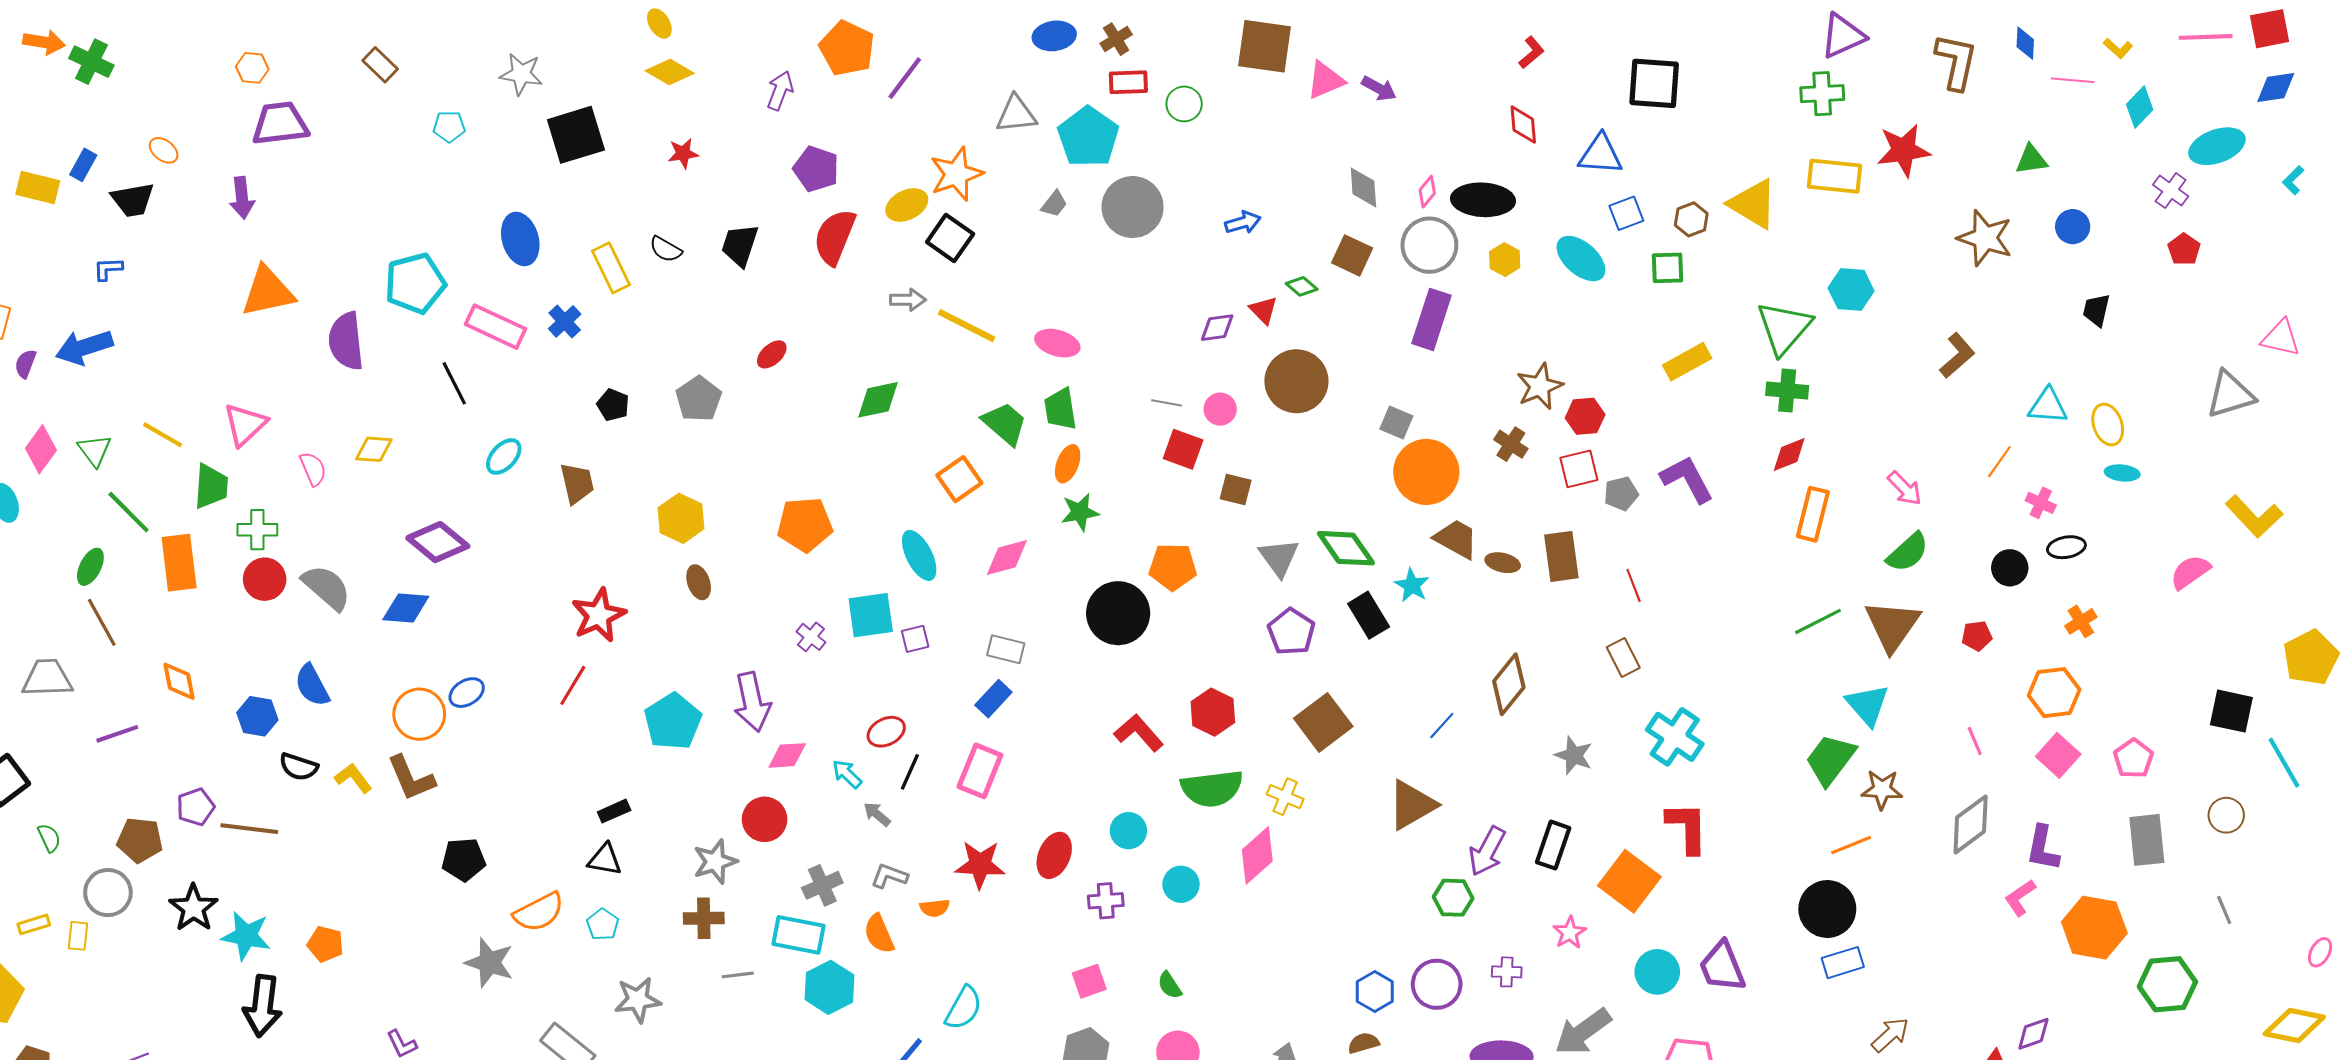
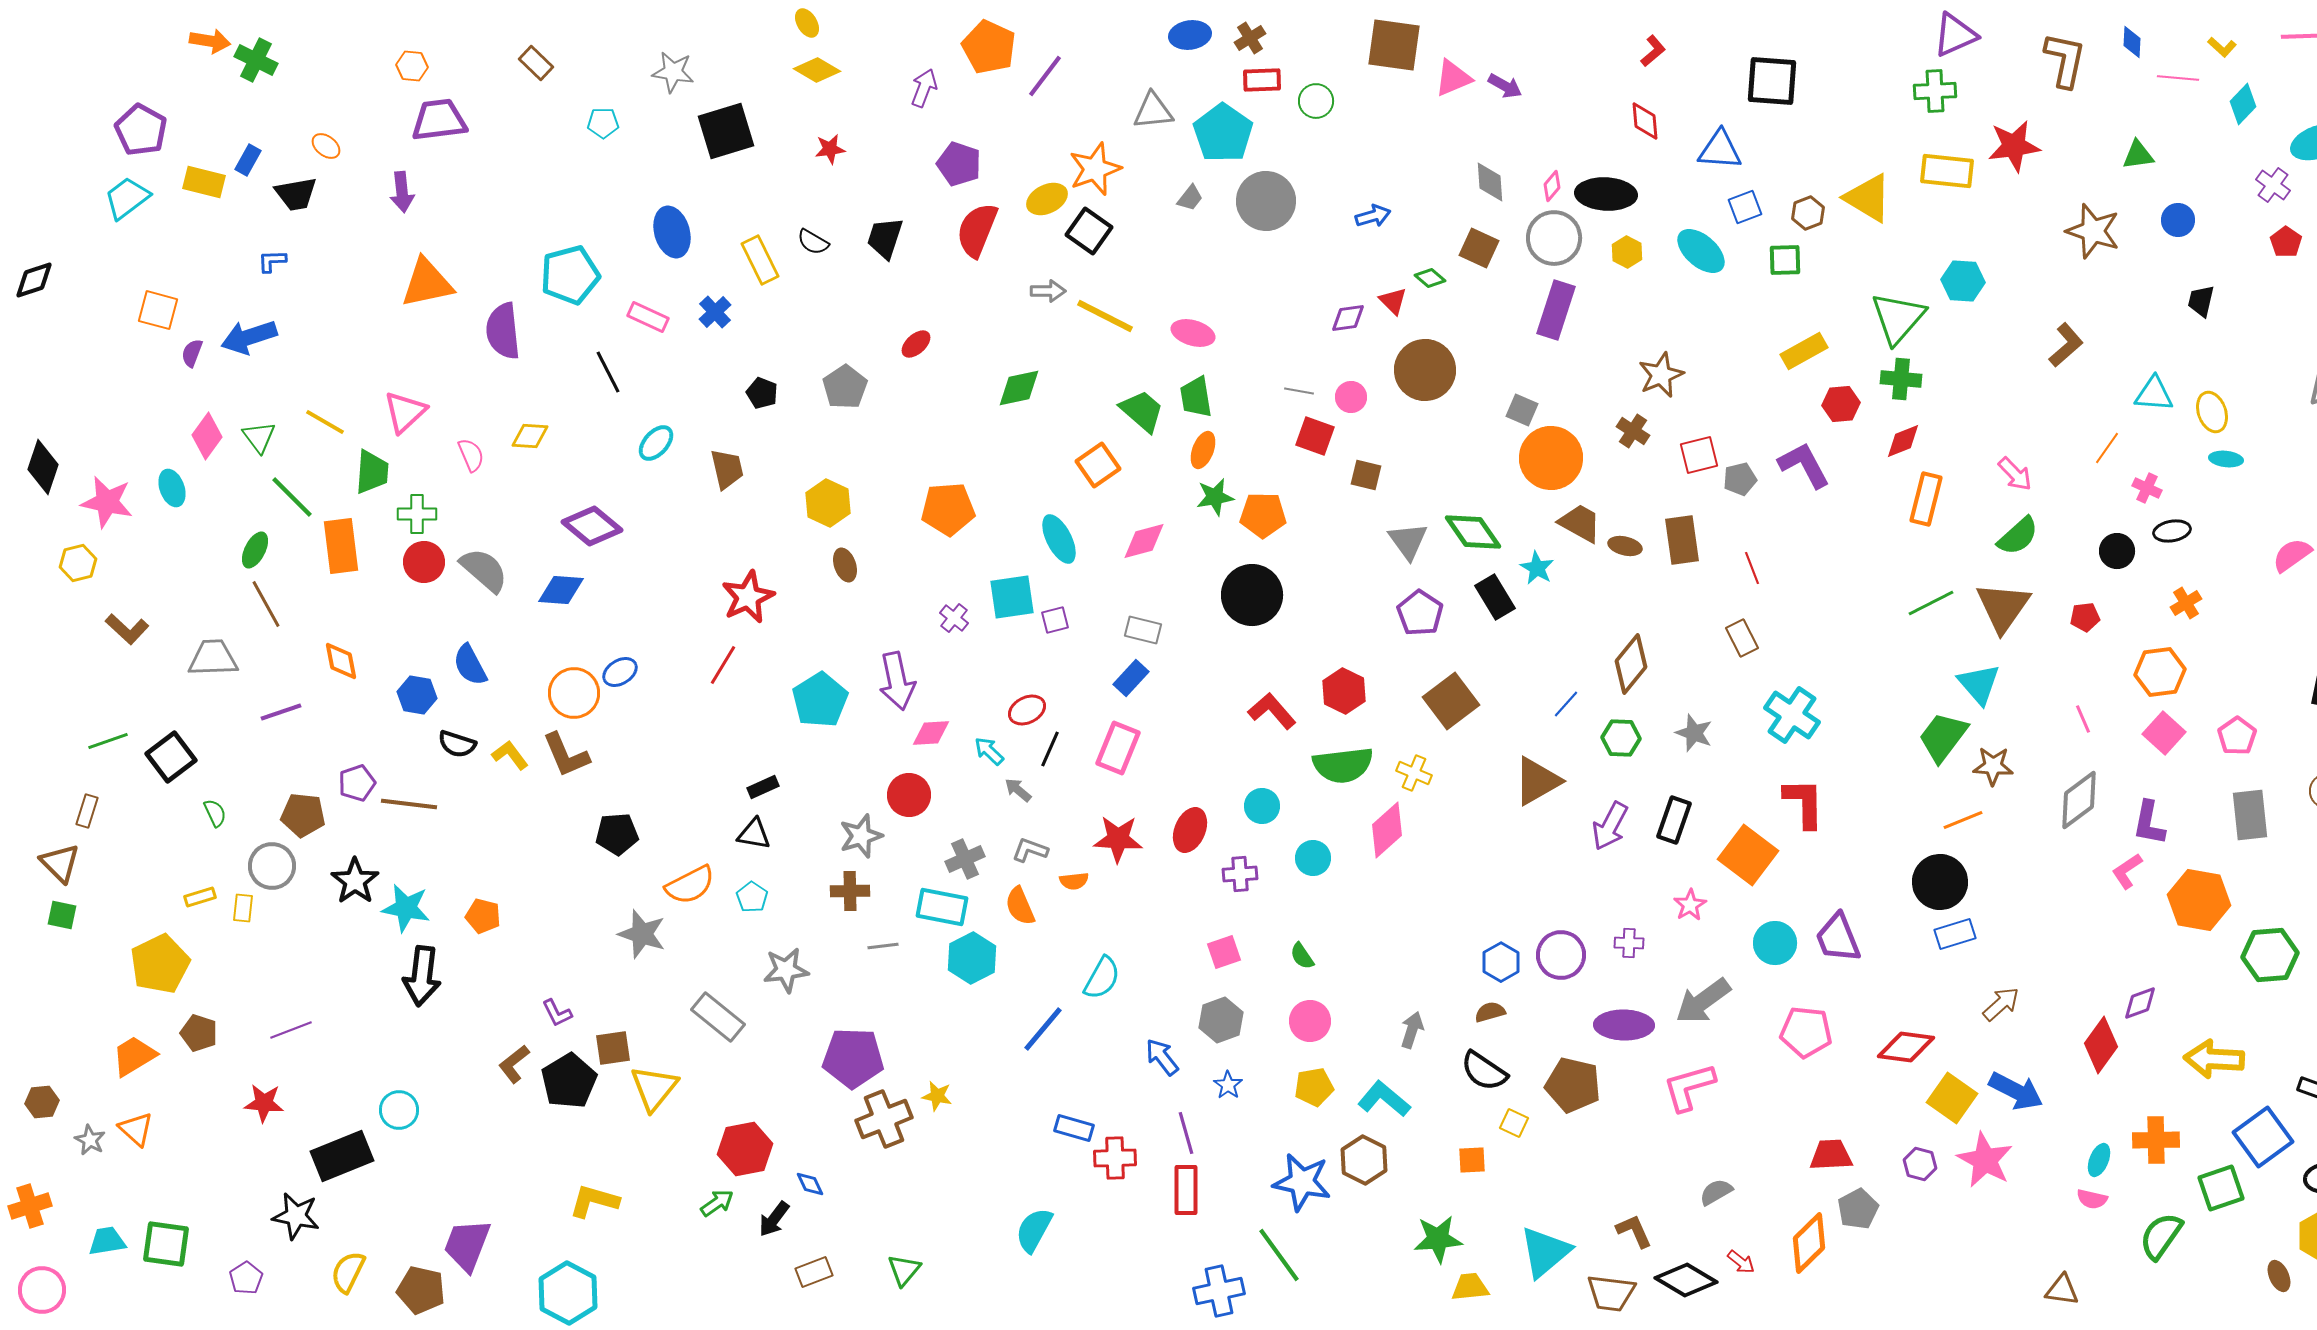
pink rectangle: (496, 327) -> (648, 317), size x0.7
red hexagon: (1585, 416) -> (1841, 404), moved
orange pentagon: (1173, 567) -> (1263, 515), moved
green hexagon: (1453, 898) -> (1621, 738), moved

